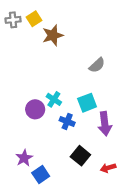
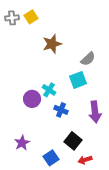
brown star: (53, 35) -> (52, 44), moved
cyan square: (87, 103) -> (78, 80), moved
red arrow: (108, 168) -> (85, 160), moved
blue square: (41, 174) -> (51, 158), moved

